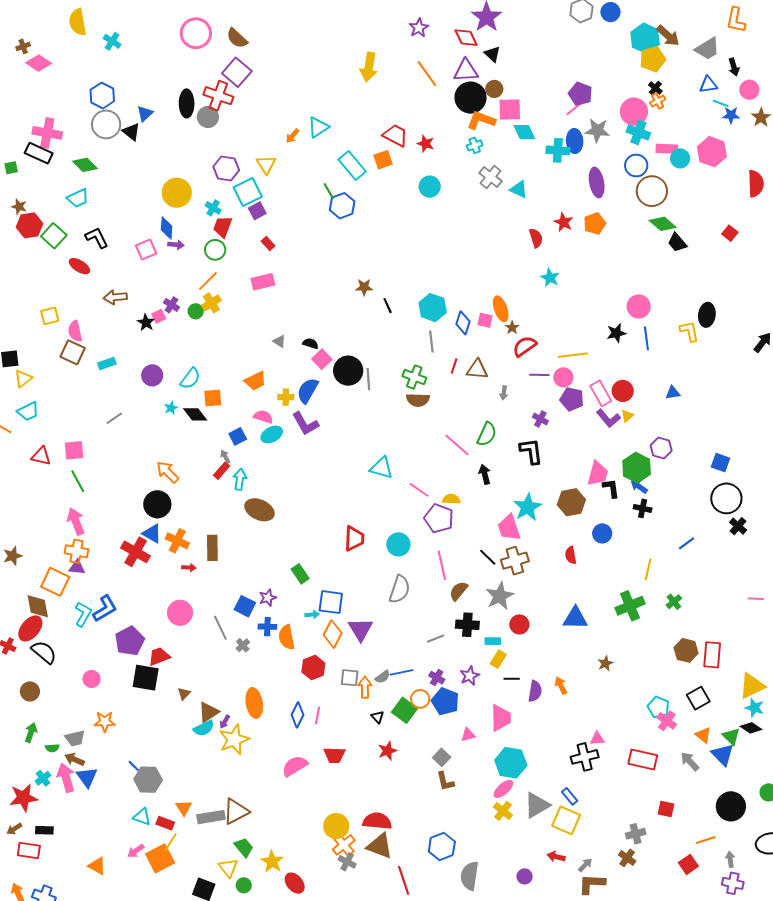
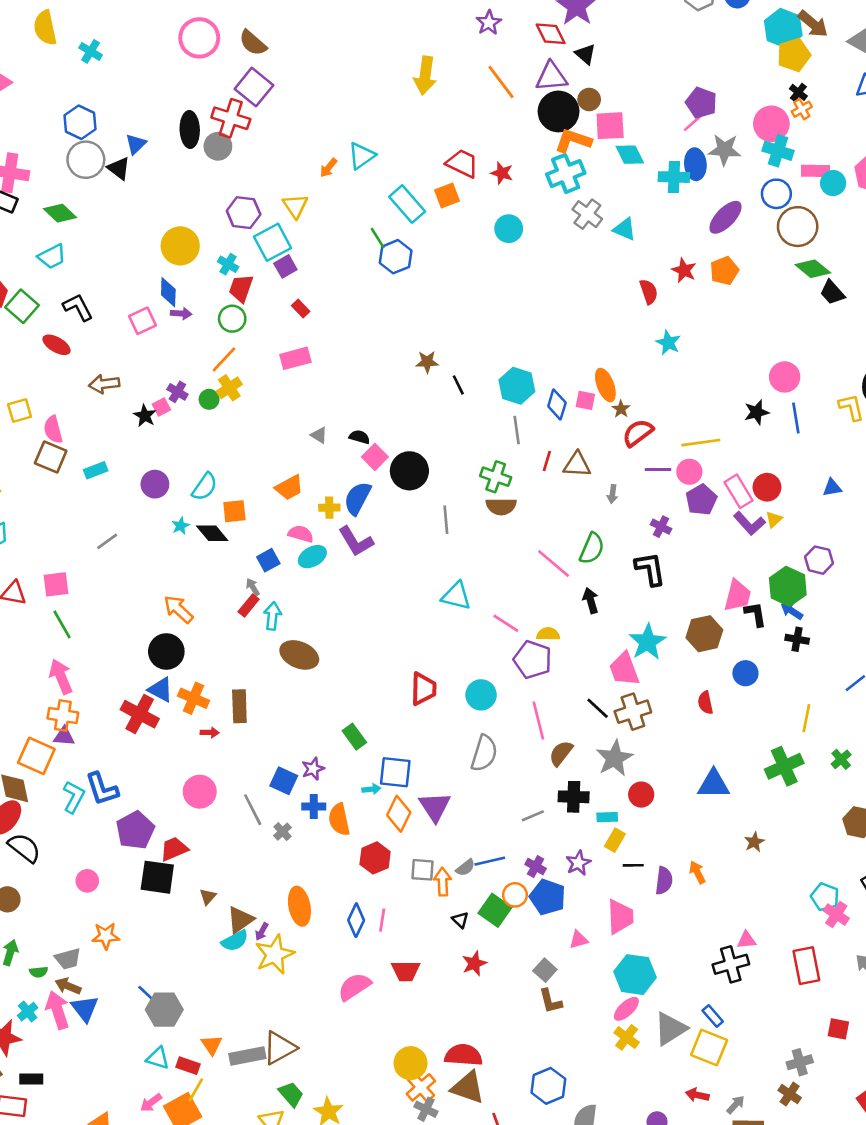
cyan cross: (475, 145) -> (566, 174), size x1.8
purple ellipse: (597, 182) -> (725, 217), turned 56
gray line: (368, 379) -> (446, 520), moved
purple pentagon: (572, 399) -> (701, 500), turned 30
blue L-shape: (105, 609) -> (102, 789), turned 104
red rectangle: (643, 760) -> (806, 966), turned 68

